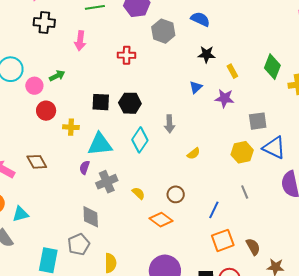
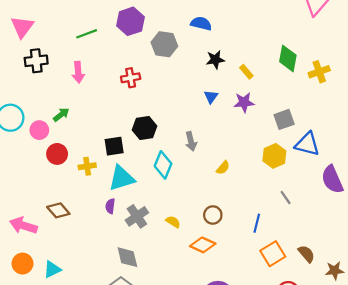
black square: (101, 102) -> (114, 146), moved

